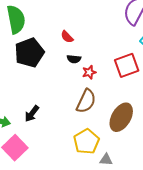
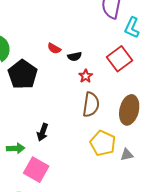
black semicircle: (74, 59) -> (75, 56), moved

